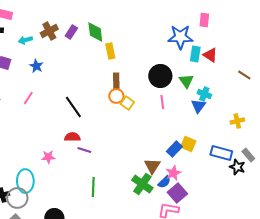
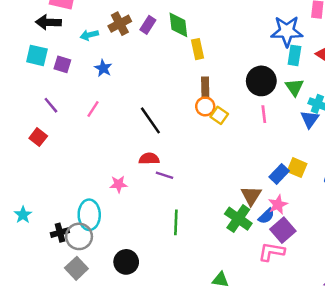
cyan rectangle: (195, 54) -> (294, 55), moved

